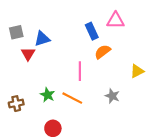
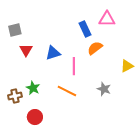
blue triangle: (42, 39) -> (53, 53), moved
green star: (47, 95) -> (33, 88), moved
red circle: (53, 128) -> (35, 117), moved

